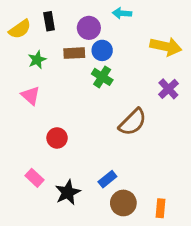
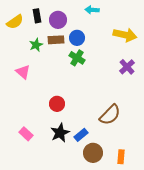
purple circle: (89, 28) -> (58, 20), moved
green star: (37, 60) -> (36, 45), moved
brown semicircle: (133, 122) -> (110, 115), moved
red circle: (57, 138) -> (57, 104), moved
black star: (68, 192) -> (60, 133), moved

